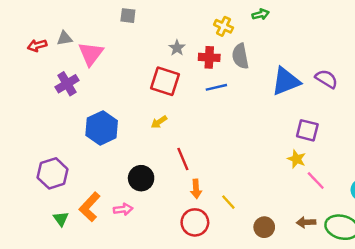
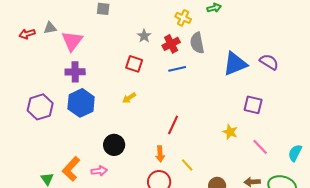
red cross: (209, 57) -> (171, 44), turned -30
red square: (165, 81) -> (134, 64), size x0.7
purple cross: (67, 84) -> (75, 72), moved, turned 30
red line: (183, 159) -> (173, 125), moved, turned 48
yellow star: (297, 159) -> (230, 132), moved
purple hexagon: (53, 173) -> (40, 107), moved

